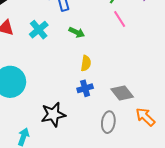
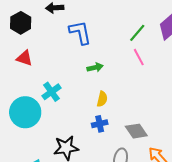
cyan cross: (39, 30) -> (51, 92), moved
green arrow: (77, 32) -> (95, 67), turned -42

